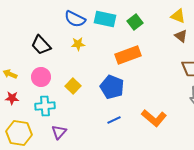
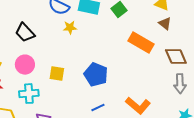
yellow star: (78, 44) -> (70, 28), moved
orange rectangle: (128, 55) -> (141, 43), moved, turned 50
yellow square: (73, 86) -> (57, 74), turned -35

